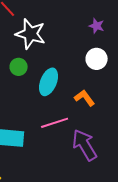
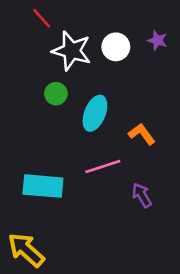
white circle: (97, 59) -> (116, 47), moved
purple arrow: (85, 145) -> (142, 195), size x0.6

